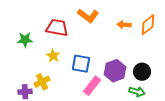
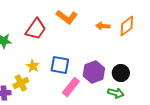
red trapezoid: (57, 28) -> (36, 29), turned 115
yellow star: (53, 56) -> (33, 66), moved

